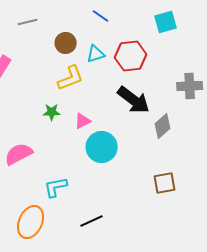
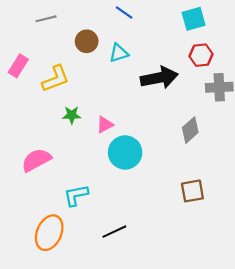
red hexagon: (131, 56) -> (201, 55), moved, size x0.7
yellow L-shape: (71, 78) -> (56, 79), moved
black arrow: (134, 100) -> (159, 78), moved, turned -48

